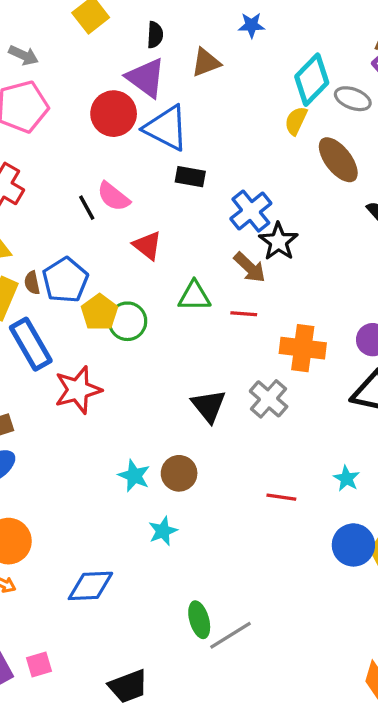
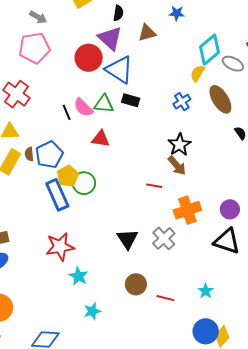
blue cross: (251, 211) -> (182, 102), moved, size x0.7
red triangle: (147, 245) -> (101, 139), turned -36
brown arrow: (250, 267) -> (177, 165), moved
green triangle: (194, 296) -> (104, 104), moved
blue rectangle: (31, 344) -> (57, 195), moved
orange cross: (303, 348) -> (187, 210), turned -32
red star: (78, 390) -> (60, 247), moved
brown circle: (179, 473) -> (136, 284), moved

